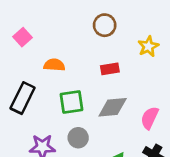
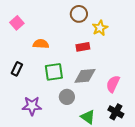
yellow star: (148, 46) -> (100, 28), moved
black rectangle: (23, 98) -> (17, 69), size x0.6
gray circle: (78, 138) -> (67, 97), moved

